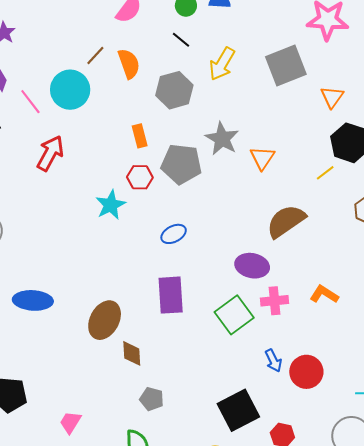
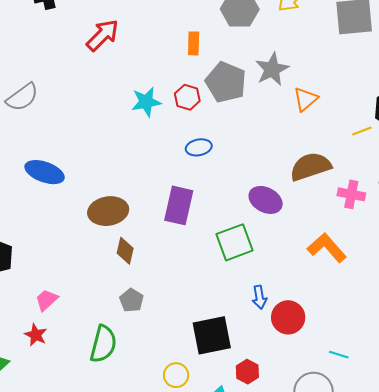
red hexagon: (140, 177) -> (187, 97), moved
orange L-shape: (324, 294) -> (327, 248), size x1.4
pink cross: (275, 301) -> (351, 194), moved
brown ellipse: (105, 320) -> (108, 211), turned 36

